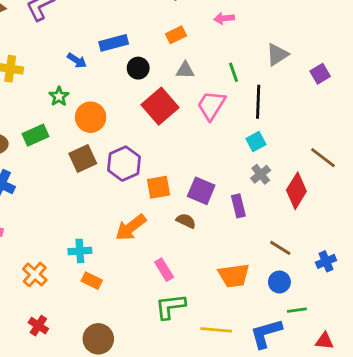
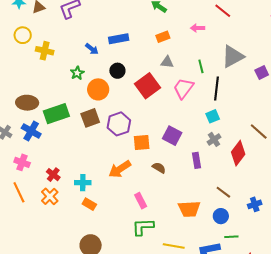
gray triangle: (277, 55) -> (233, 57), size x1.4
black circle: (138, 68) -> (117, 71), moved
green rectangle: (35, 135) -> (56, 114), moved, size x1.4
purple square: (201, 191) -> (172, 136), moved
red cross: (38, 326) -> (53, 175), moved

